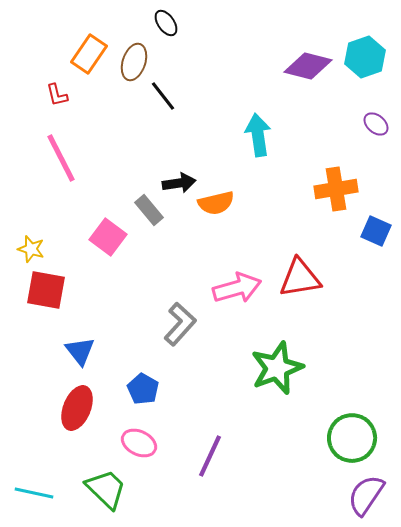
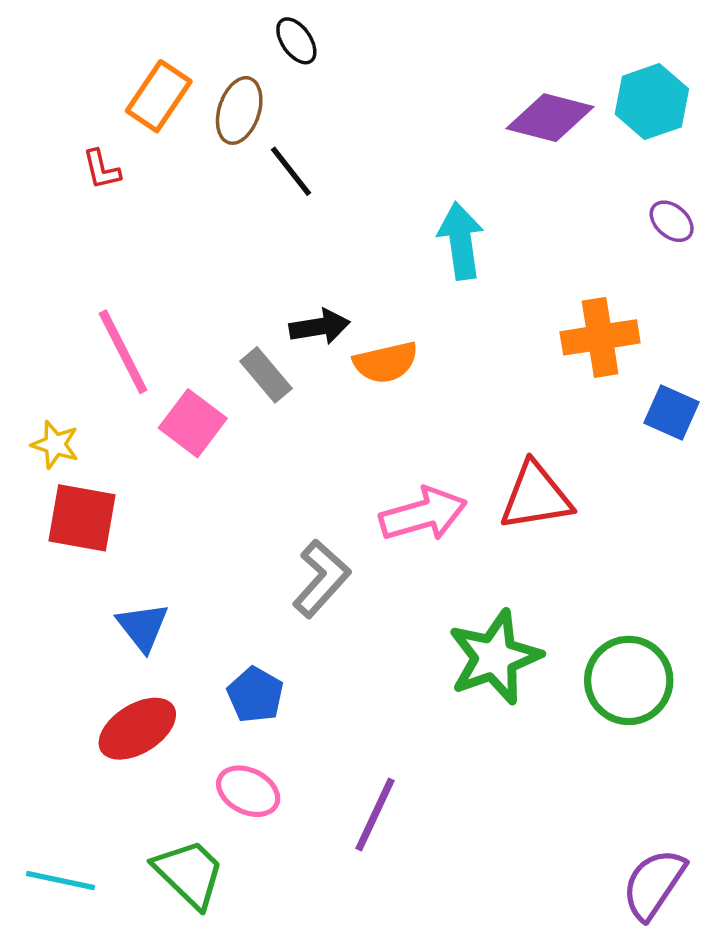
pink line: (61, 158) -> (123, 352), moved
red ellipse: (77, 408) -> (137, 729), turned 36
green circle: (352, 438) -> (629, 680), moved

